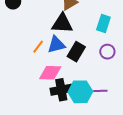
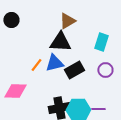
black rectangle: (76, 52) -> (74, 70), turned 30
pink diamond: (50, 73) -> (15, 91), moved

